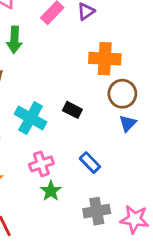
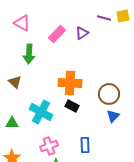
orange cross: (105, 59) -> (70, 83), moved
blue rectangle: (90, 163) -> (85, 145), turned 42

